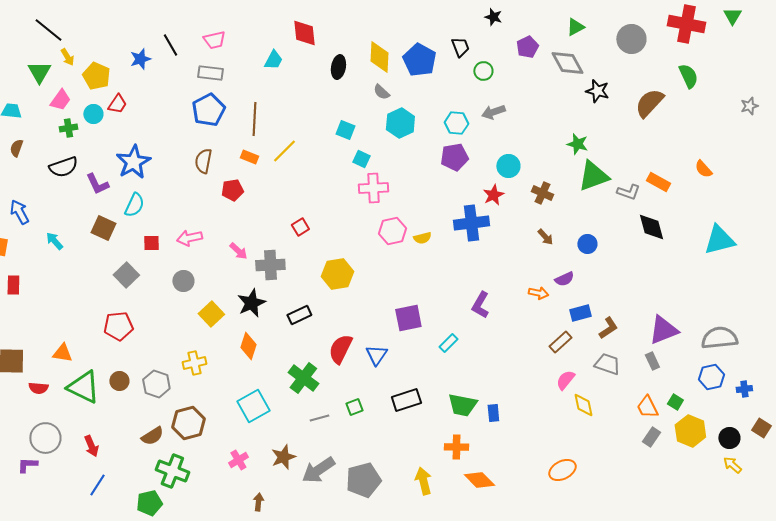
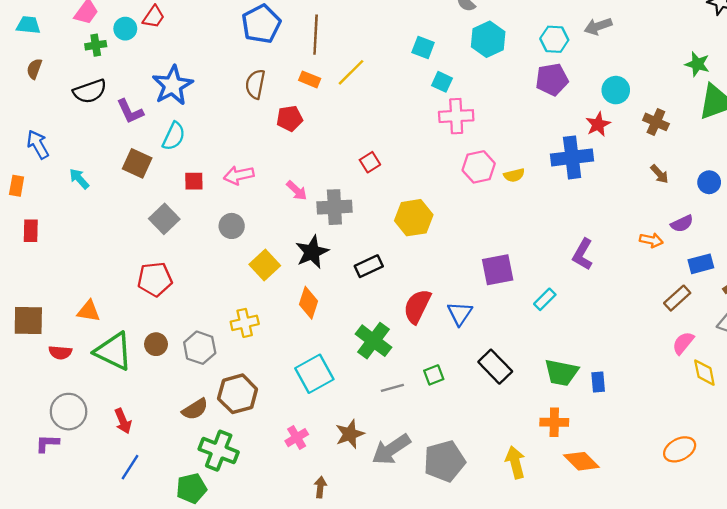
black rectangle: (406, 400) -> (495, 367), turned 64

